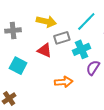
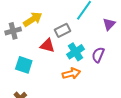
yellow arrow: (46, 21) -> (33, 19), moved, turned -36
cyan cross: (82, 49) -> (75, 52), moved

